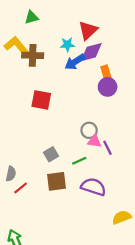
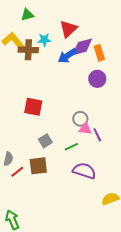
red triangle: (88, 30) -> (68, 29), moved
cyan star: (67, 45) -> (44, 40), moved
orange rectangle: (106, 74) -> (99, 53), moved
red square: (41, 100) -> (33, 107), moved
brown square: (56, 181) -> (38, 166), moved

